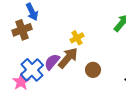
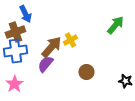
brown arrow: (68, 58) -> (51, 47), moved
blue cross: (32, 70) -> (15, 51), moved, turned 35

